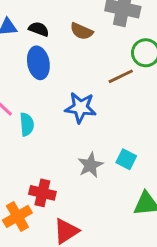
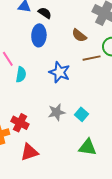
brown semicircle: (81, 31) -> (79, 35), moved

